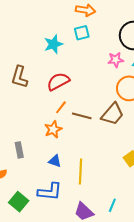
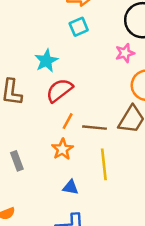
cyan star: (53, 44) -> (46, 61), moved
gray rectangle: (19, 150) -> (17, 161), moved
yellow line: (81, 171) -> (104, 164), moved

